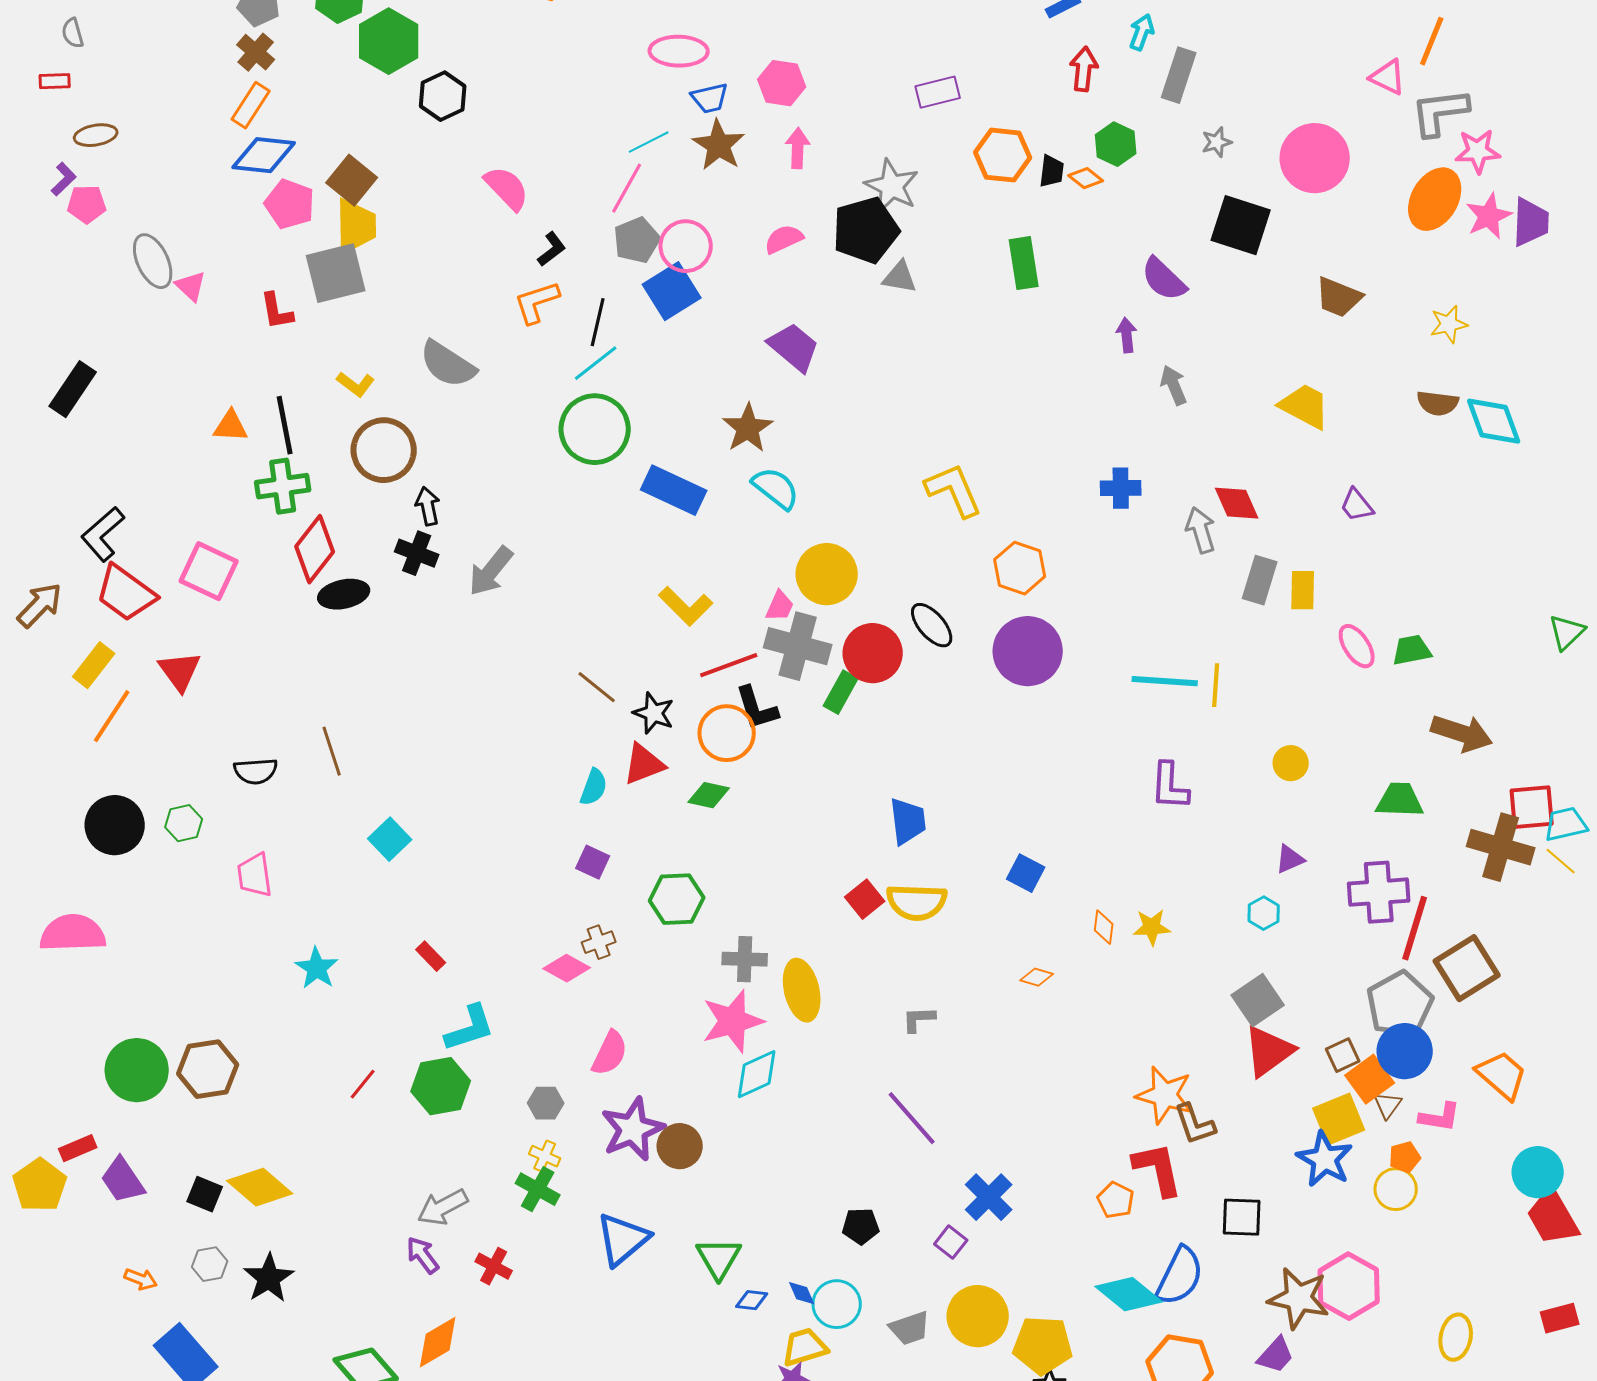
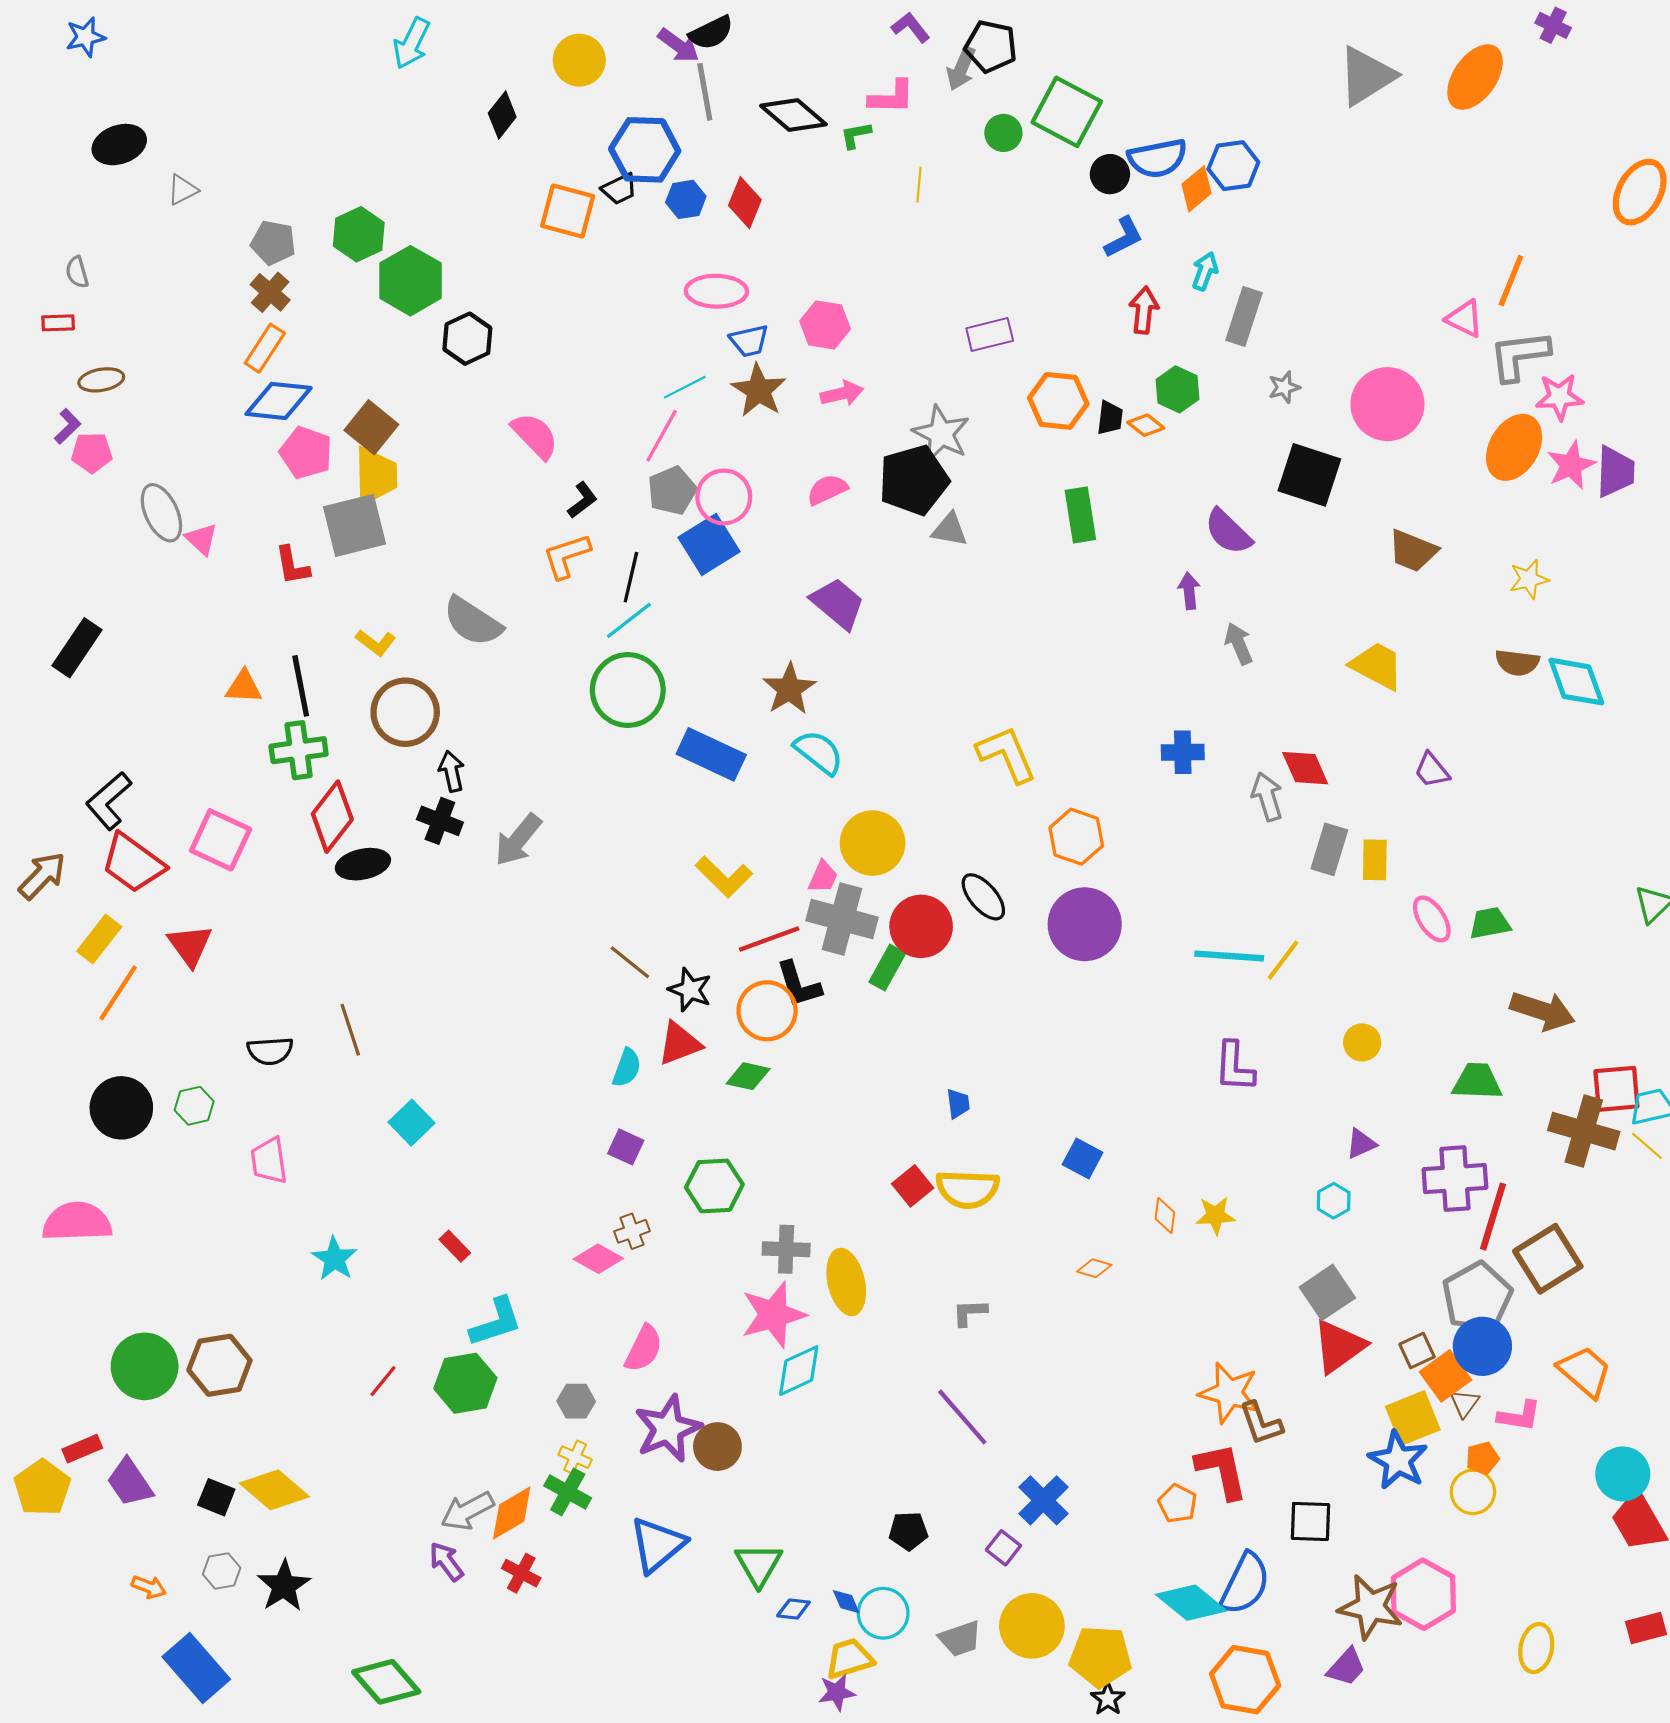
pink arrow: (798, 148) -> (842, 394), turned 75
yellow line: (1216, 685) -> (1283, 960), turned 33
blue trapezoid: (908, 821) -> (958, 1104), size x0.6
orange diamond: (438, 1342) -> (512, 1513), moved

